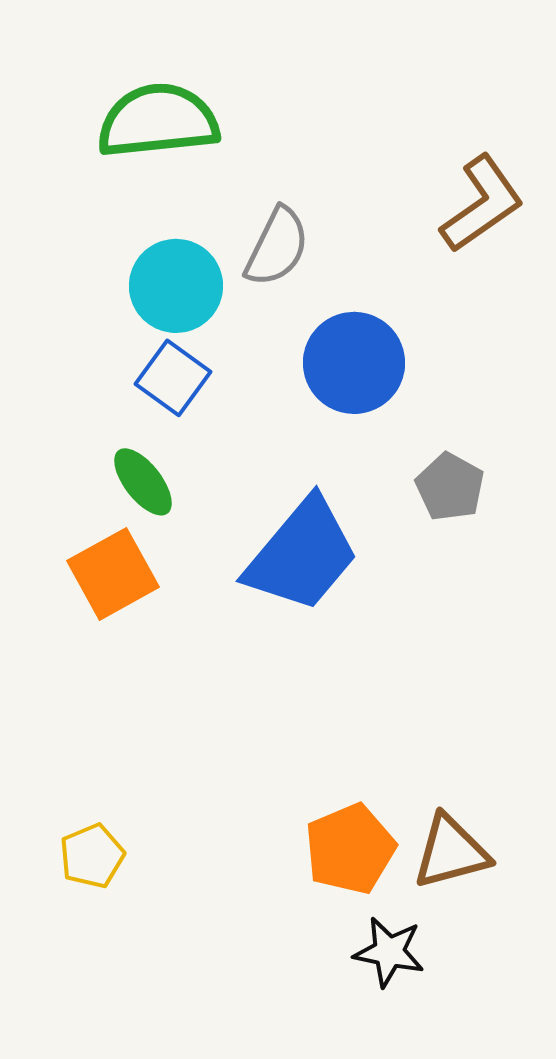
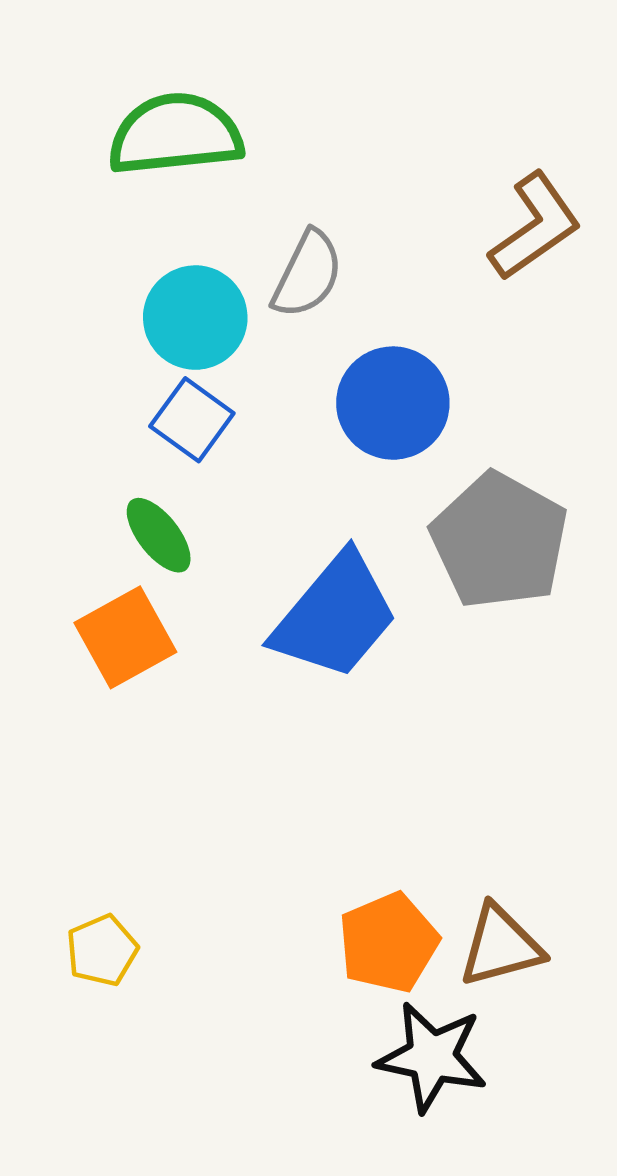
gray pentagon: (450, 487) -> (499, 541), size x1.8
black star: (389, 952) -> (432, 1057), size x1.4

